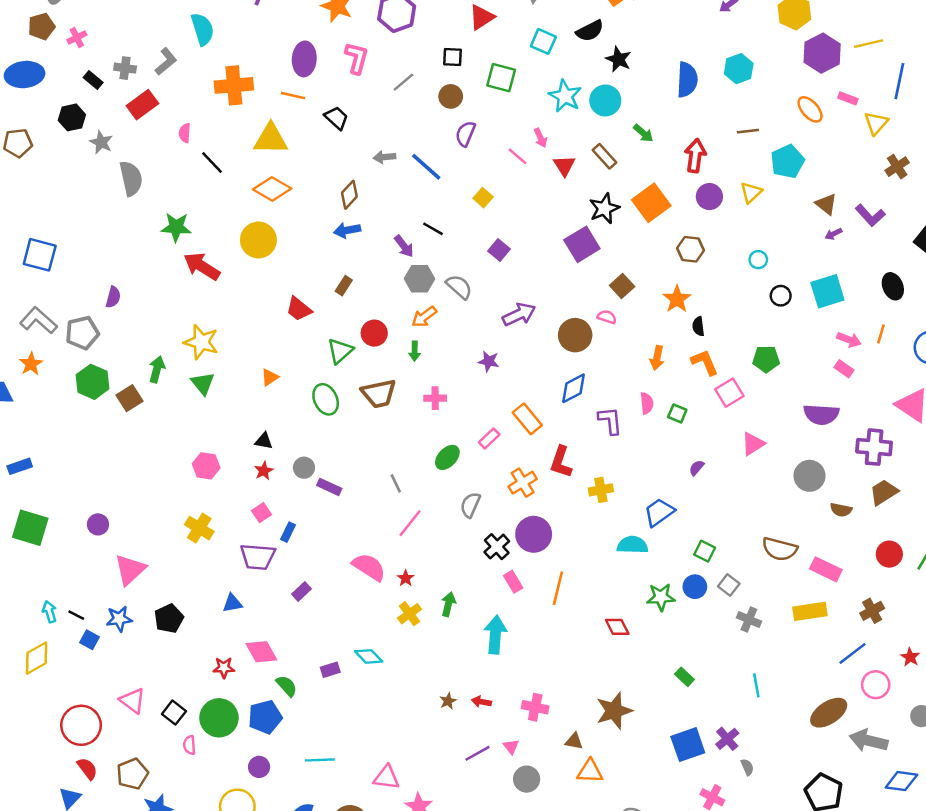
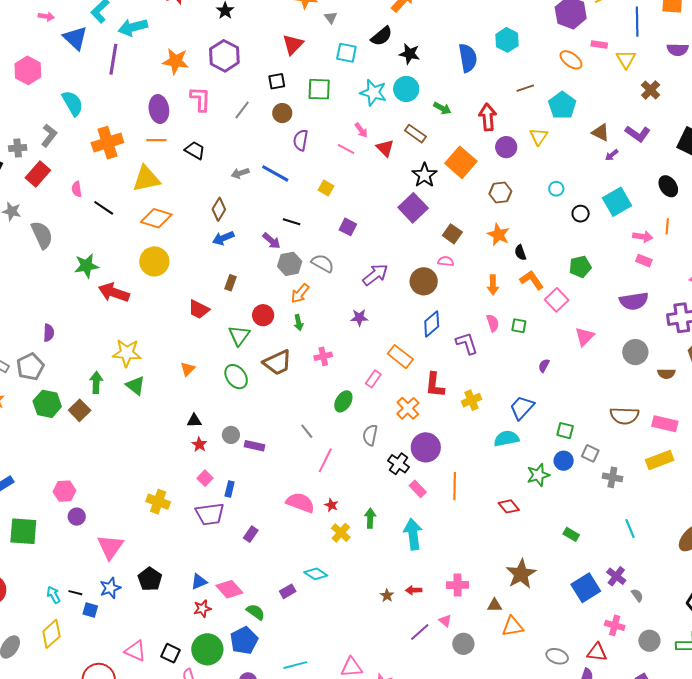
pink hexagon: (206, 466) -> (64, 491), moved
blue triangle: (232, 603) -> (199, 582), moved

